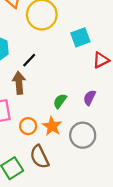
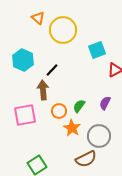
orange circle: (28, 126) -> (59, 111), moved
brown semicircle: (39, 157) -> (86, 159), moved, turned -90

